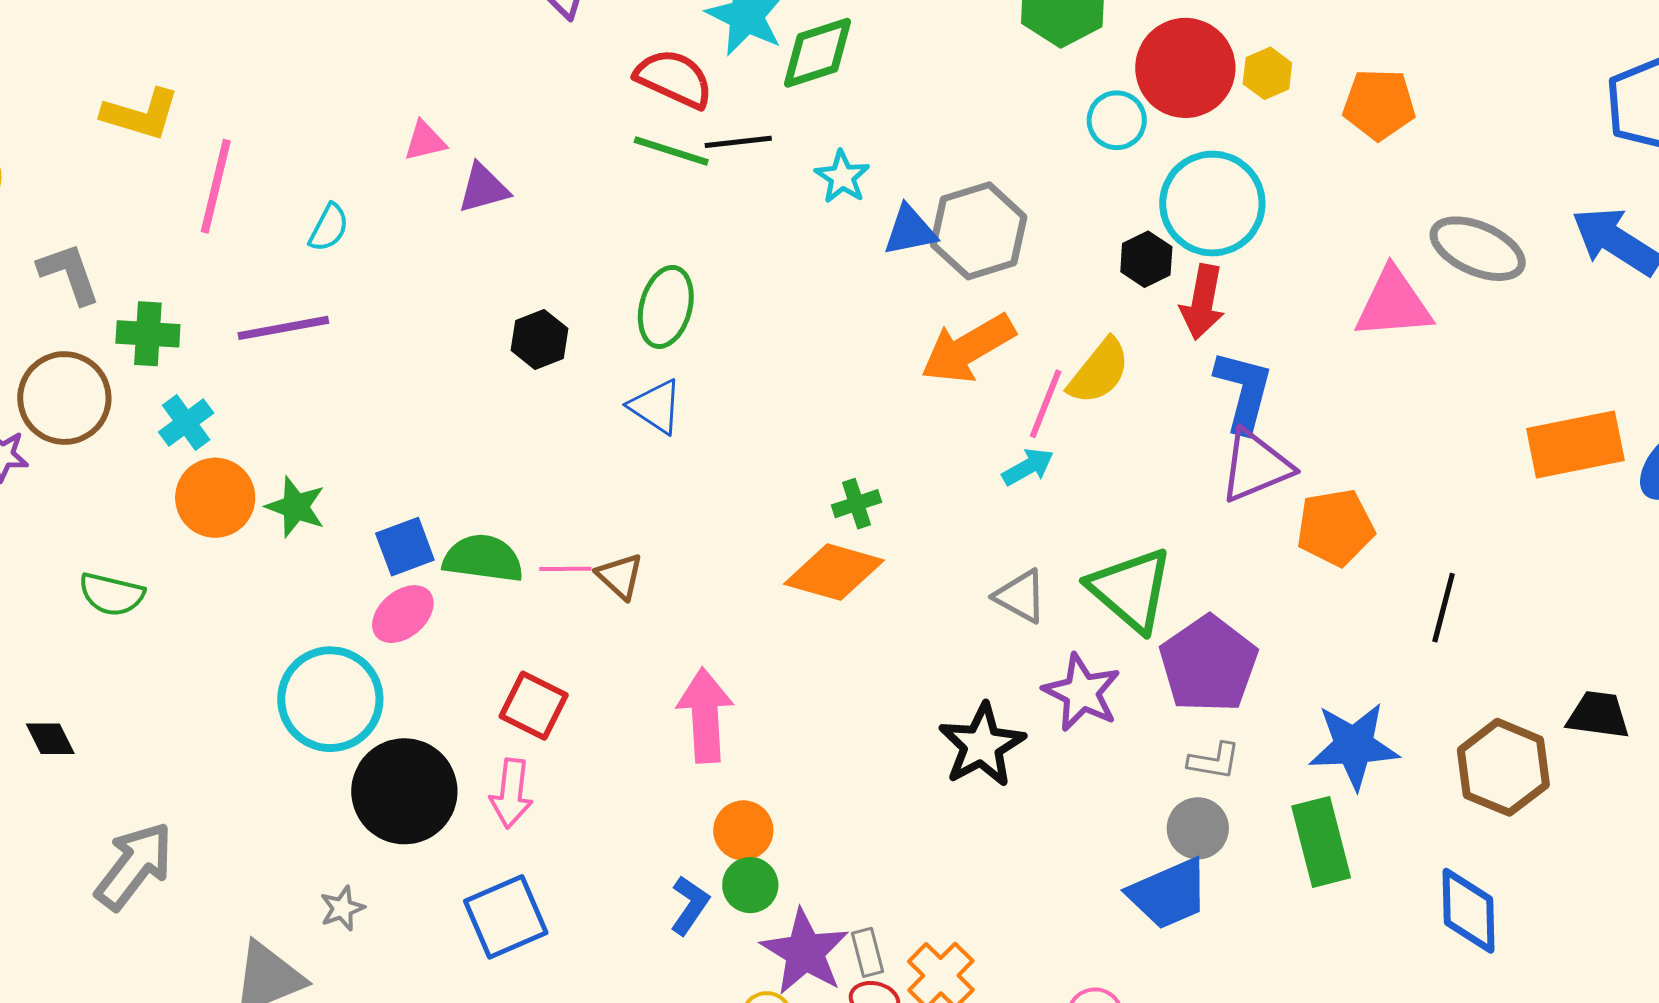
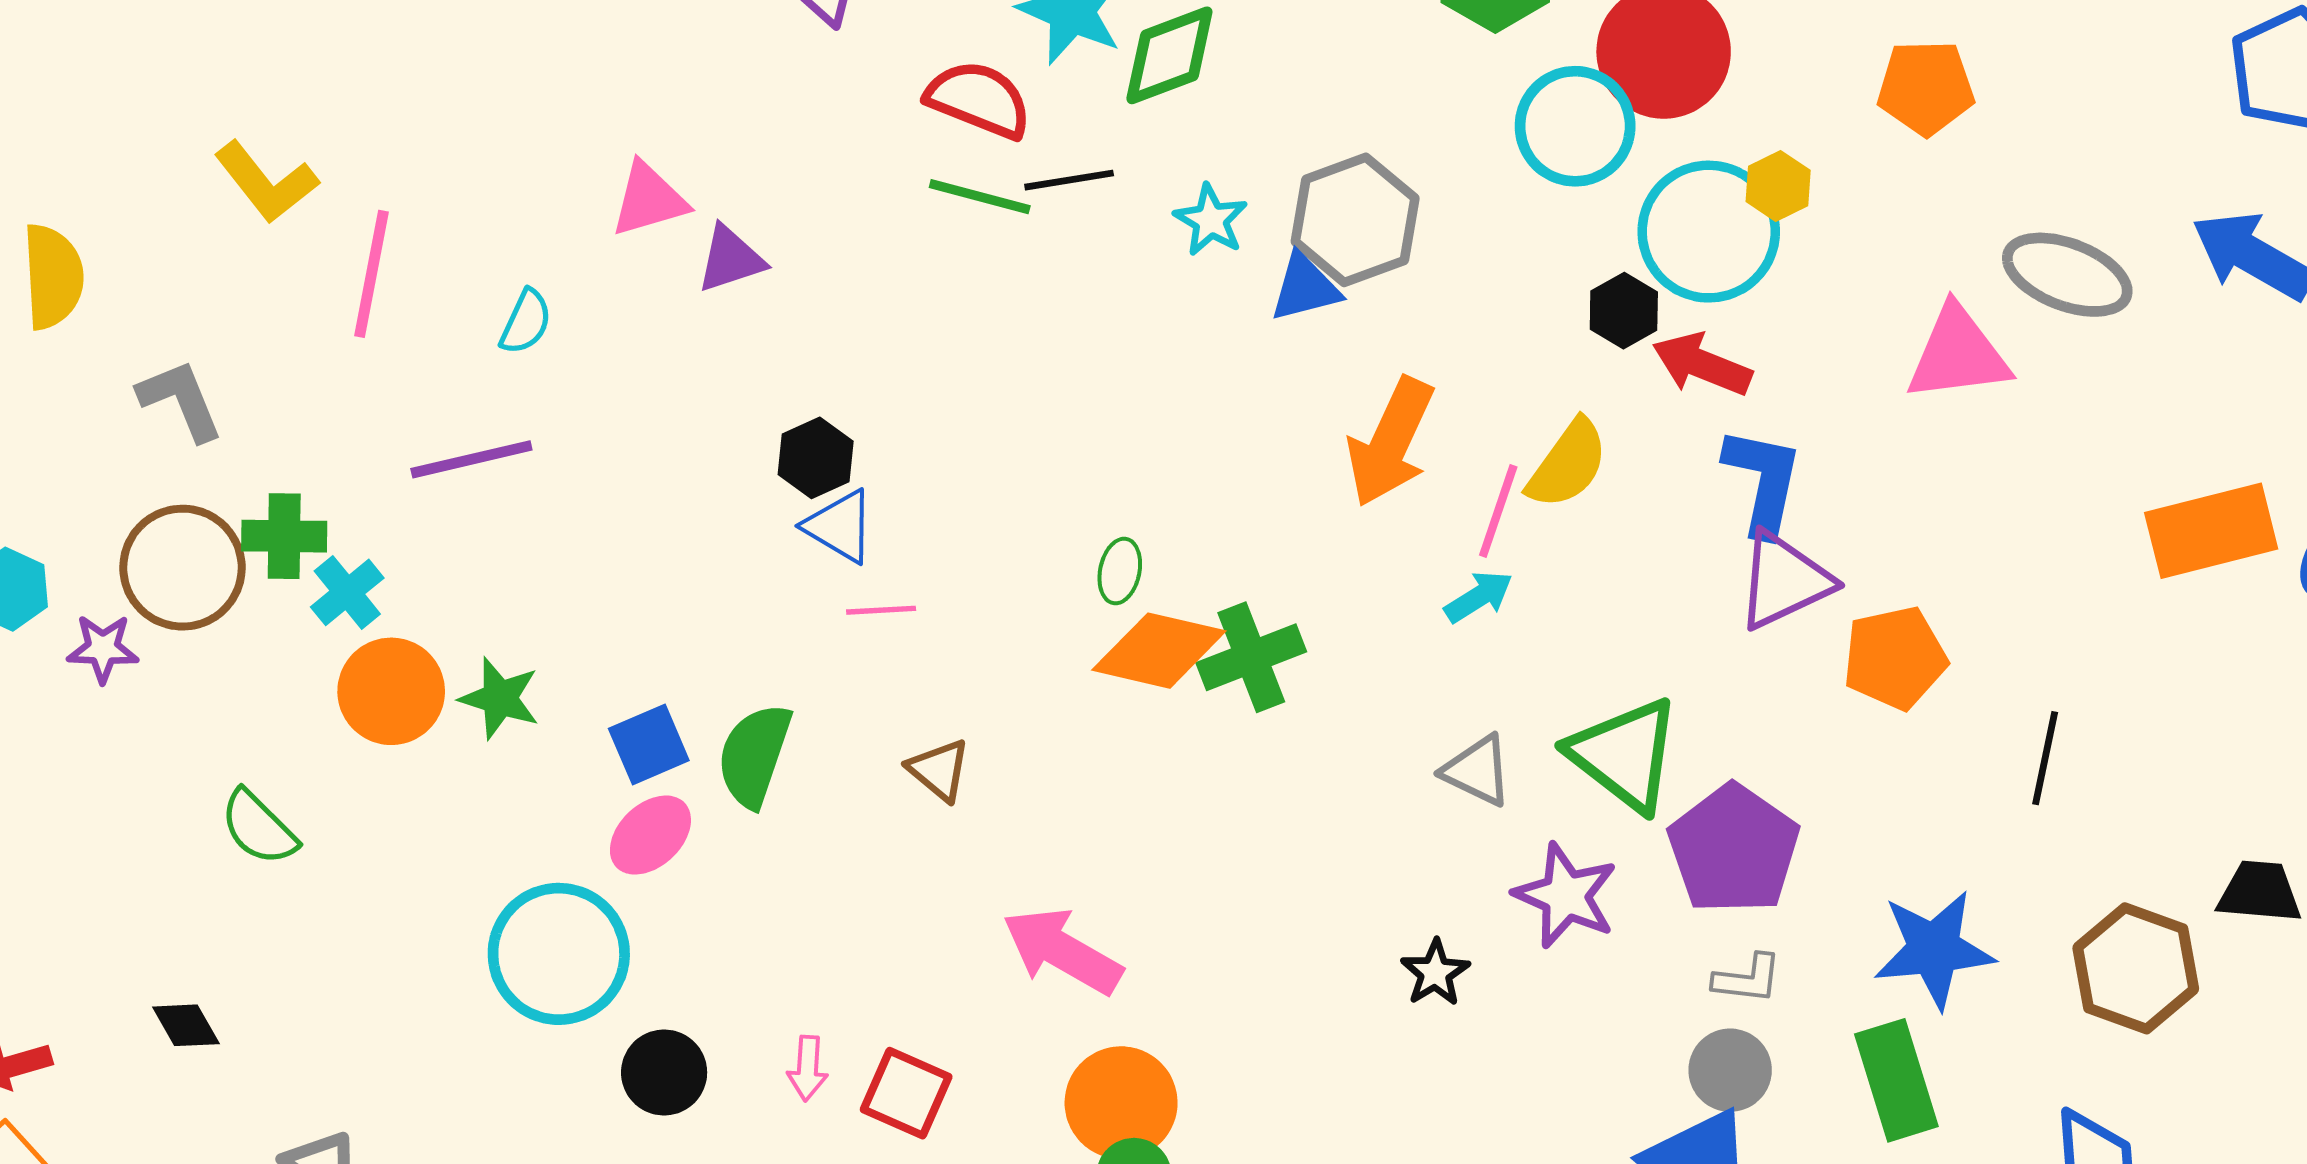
yellow hexagon: (1267, 73) -> (1778, 186), moved
yellow L-shape: (141, 114) -> (266, 182), turned 38
cyan circle: (1117, 120) -> (1575, 126), size x1.5
pink triangle: (425, 141) -> (649, 199), size x1.4
gray hexagon: (979, 231) -> (1355, 220), moved
red arrow: (1203, 302) -> (1702, 364), turned 104
green ellipse: (666, 307) -> (1120, 571), moved, size x0.6
green cross: (148, 334) -> (284, 536), moved
orange arrow: (968, 349) -> (1391, 442), turned -32
blue triangle: (656, 407) -> (840, 526), moved
green cross: (856, 504) -> (1251, 657), size x1.6
green semicircle: (483, 558) -> (754, 755), turned -76
pink line: (565, 569) -> (881, 610), moved
orange diamond: (834, 572) -> (1159, 651), moved
green semicircle: (112, 594) -> (259, 828), turned 34
red square: (534, 706) -> (906, 1093), moved
pink arrow: (705, 715) -> (1062, 951), turned -54
black star: (982, 745) -> (1435, 973), size x0.6
black circle: (404, 791) -> (664, 1073), size x0.6
pink arrow: (511, 793) -> (808, 1068), size x0.7
orange circle: (743, 830) -> (1121, 1103), size x1.4

